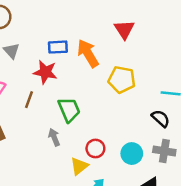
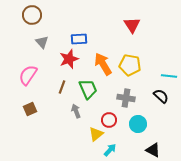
orange arrow: (88, 53) -> (103, 64), moved
red star: (45, 72) -> (69, 59), turned -30
brown line: (29, 100) -> (62, 87), moved
gray cross: (164, 151) -> (126, 98), moved

